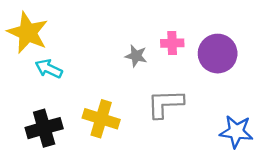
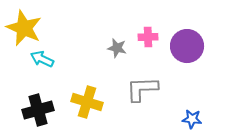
blue star: (236, 132) -> (192, 119), moved, size x0.7

